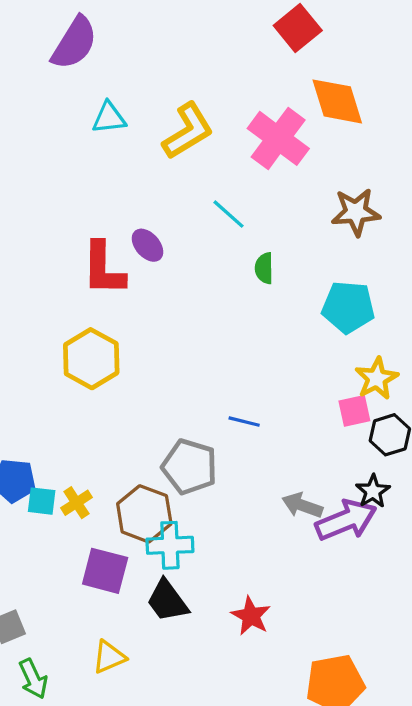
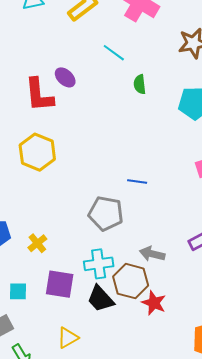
cyan square: (42, 501) -> (18, 291), moved
gray arrow: (302, 505) -> (152, 254), moved
brown hexagon: (144, 514) -> (131, 281), moved

